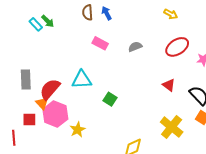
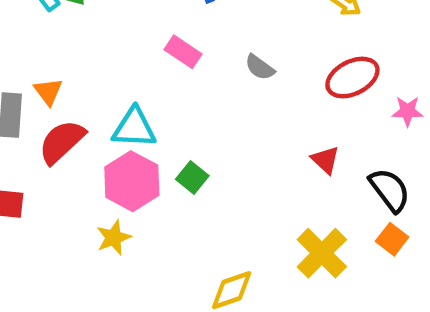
gray semicircle: (135, 47) -> (260, 67), turned -128
orange triangle: (42, 103) -> (48, 92), moved
pink hexagon: (55, 114) -> (132, 181), moved

